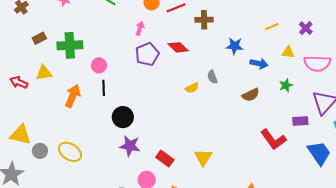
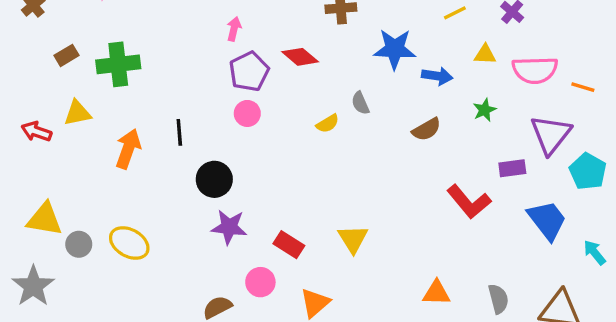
blue star: (235, 46) -> (395, 49), size x1.4
pink circle: (99, 65) -> (247, 113), moved

